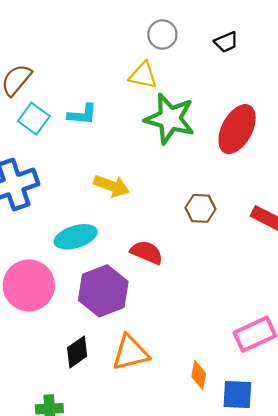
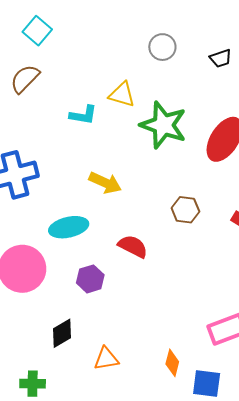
yellow triangle: (143, 75) -> (122, 95), moved
cyan square: (34, 119) -> (37, 31), moved
purple hexagon: (103, 291) -> (90, 279), size x0.6
orange triangle: (130, 353) -> (106, 359), moved, size x0.7

